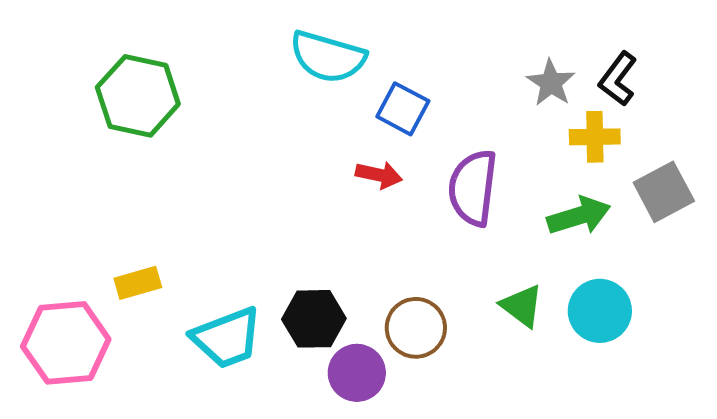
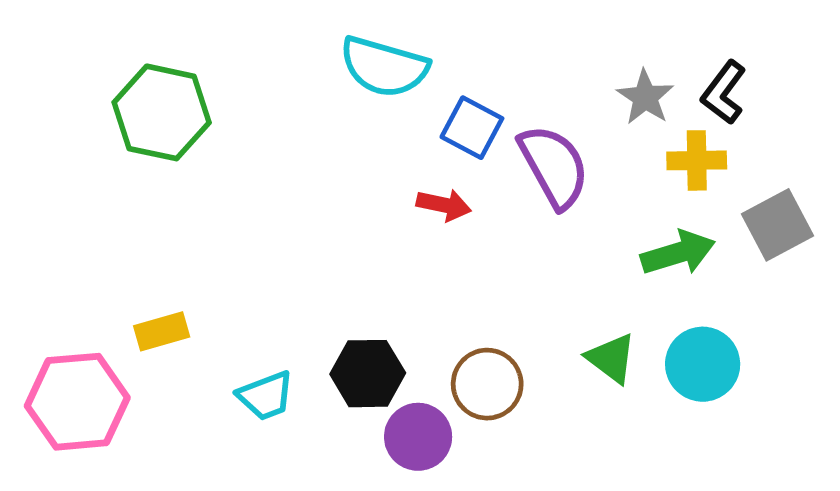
purple semicircle: (473, 188) -> (554, 166), moved, turned 144
cyan trapezoid: (227, 338) -> (266, 396), size x0.7

